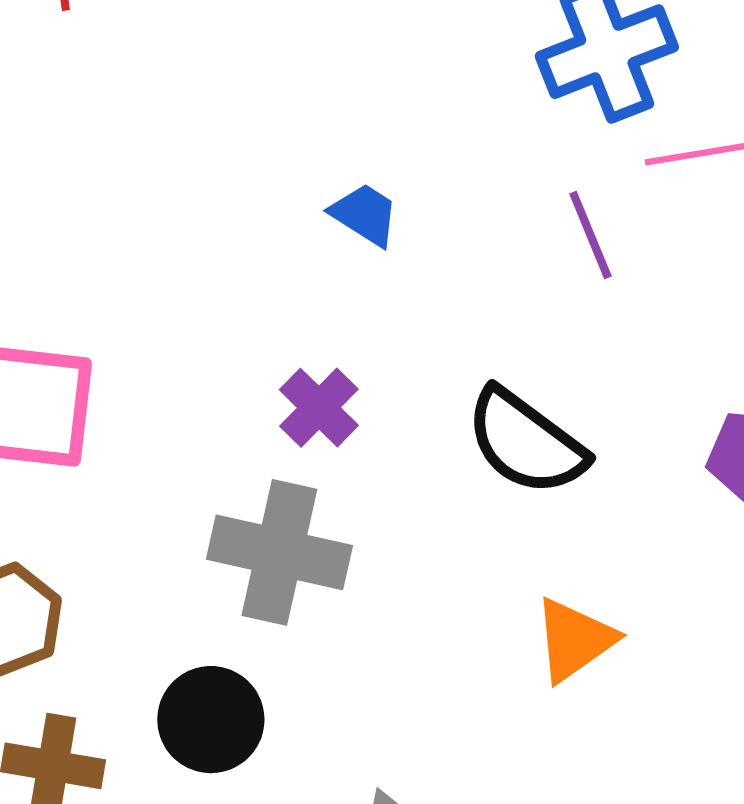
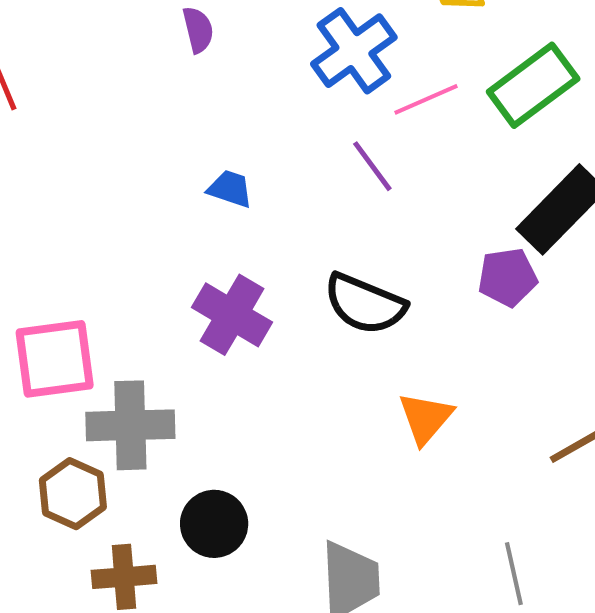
purple cross: (319, 408) -> (232, 315), size x1.5
gray cross: (279, 552) -> (130, 425), moved

